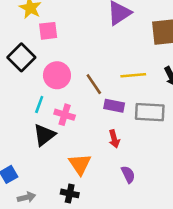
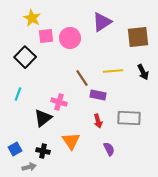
pink circle: (57, 75) -> (70, 38), moved
cyan line: (39, 104) -> (18, 94), moved
gray rectangle: (150, 112) -> (129, 118), moved
black cross: (70, 193) -> (43, 151), moved

